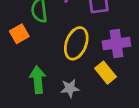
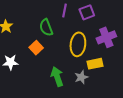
yellow rectangle: (105, 73) -> (95, 64), moved, turned -49

